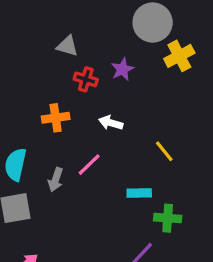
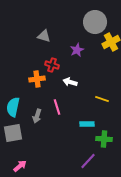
red cross: (86, 79) -> (52, 65), moved
yellow line: (164, 151) -> (102, 99), turned -32
pink line: (89, 165) -> (57, 107), turned -63

